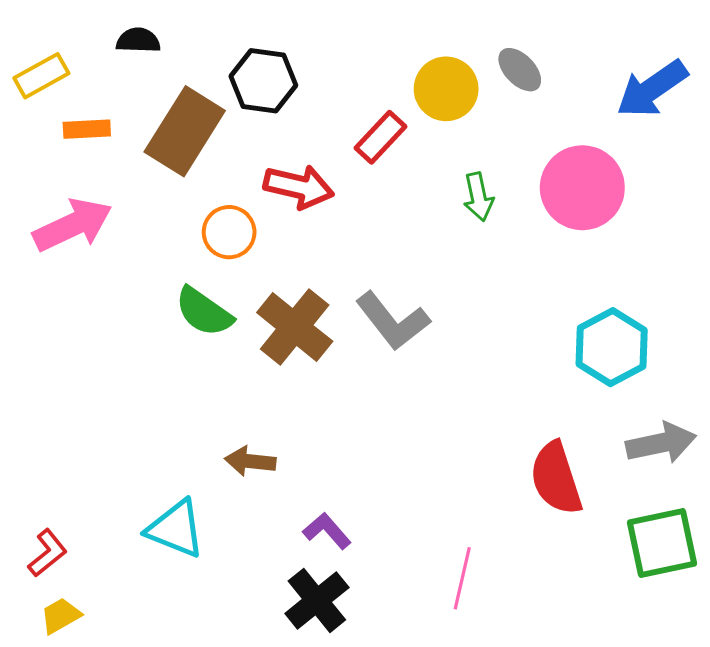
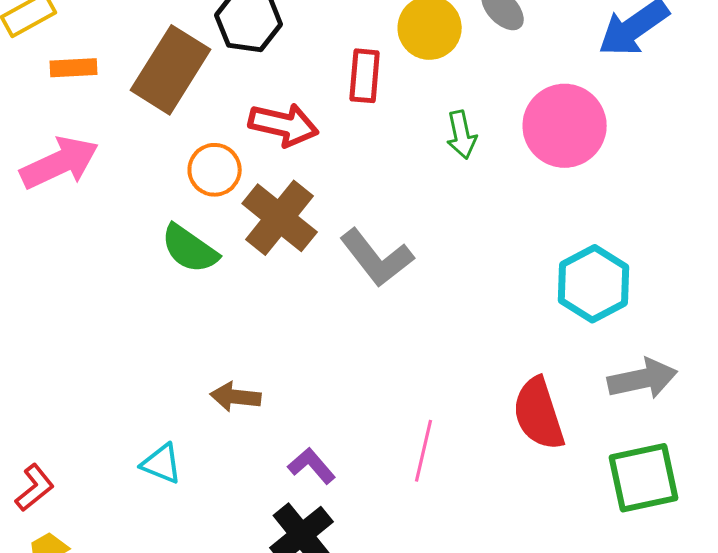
red rectangle: (380, 137) -> (365, 76), turned -38
brown cross: (295, 327) -> (280, 218), moved
cyan triangle: (176, 529) -> (162, 464), size x0.7
pink line: (462, 578) -> (424, 451), moved

